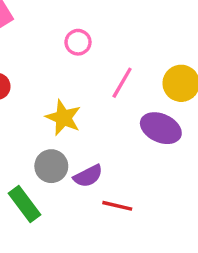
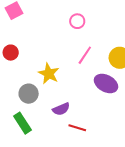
pink circle: (78, 42) -> (77, 21), moved
gray circle: (51, 166) -> (29, 94), moved

